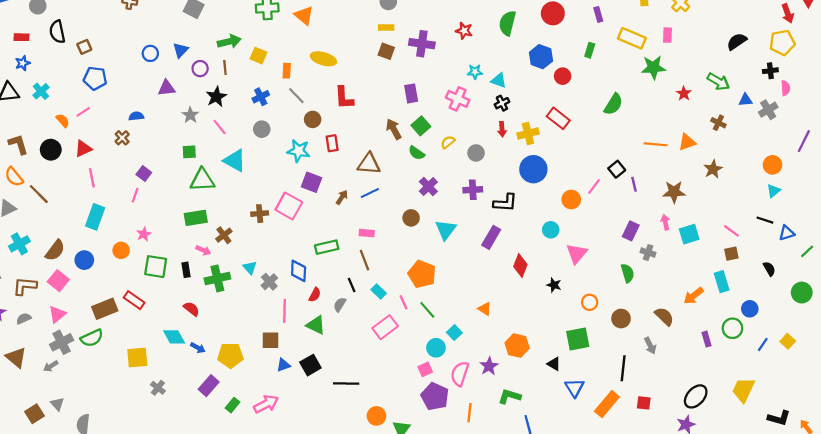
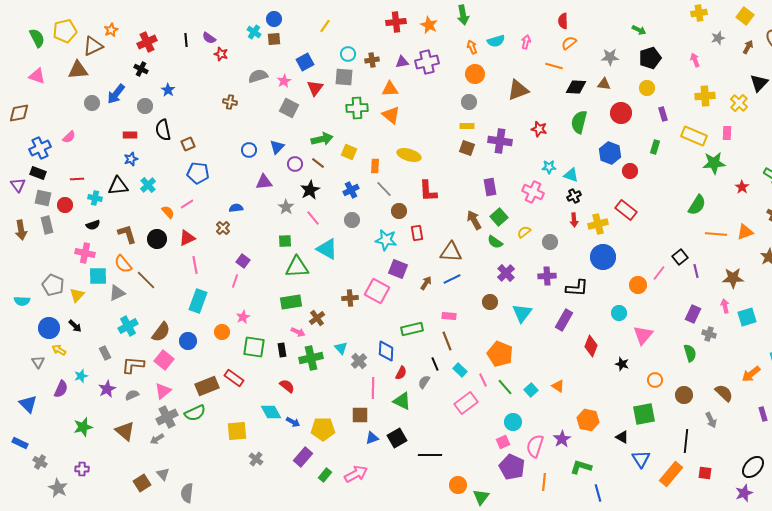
brown line: (225, 67) -> (318, 163), turned -48
green semicircle: (613, 104) -> (697, 205), moved
cyan square: (454, 333) -> (531, 390), moved

